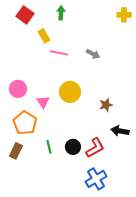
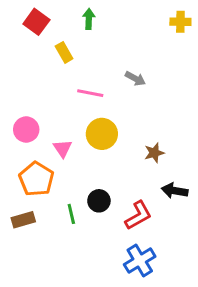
pink line: (59, 53) -> (90, 93), moved
black circle: (73, 147) -> (99, 201), moved
brown rectangle: (16, 151) -> (23, 220), turned 49

